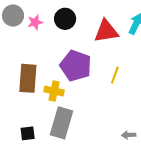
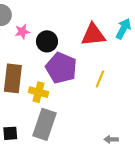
black circle: (65, 19) -> (47, 41), moved
pink star: (35, 22) -> (22, 32), moved

